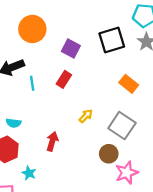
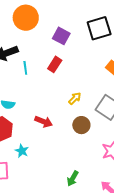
red arrow: (52, 141) -> (44, 122), turned 96
brown circle: (109, 154) -> (81, 125), moved

